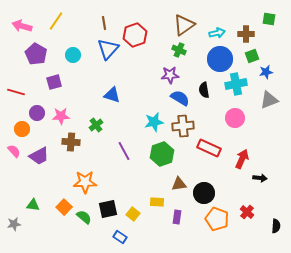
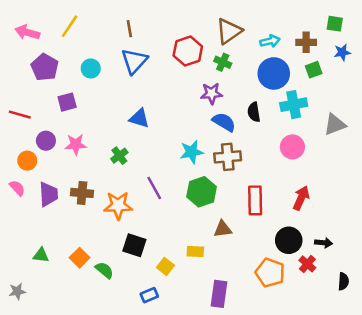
red hexagon: (135, 35) -> (188, 51), moved
blue star: (266, 72) -> (342, 52), moved
brown cross: (71, 142) -> (82, 193), moved
red rectangle: (209, 148) -> (255, 200), moved, turned 65
purple trapezoid: (39, 156) -> (48, 194), turned -65
black arrow: (260, 178) -> (324, 243), moved
orange star: (85, 182) -> (118, 205), moved
black circle: (204, 193) -> (289, 240), moved
black square: (108, 209) -> (134, 245), moved, turned 30
purple rectangle: (177, 217) -> (219, 294), moved, size x1.5
gray star: (14, 224) -> (17, 291), moved
blue rectangle: (120, 237) -> (149, 295), turned -56

